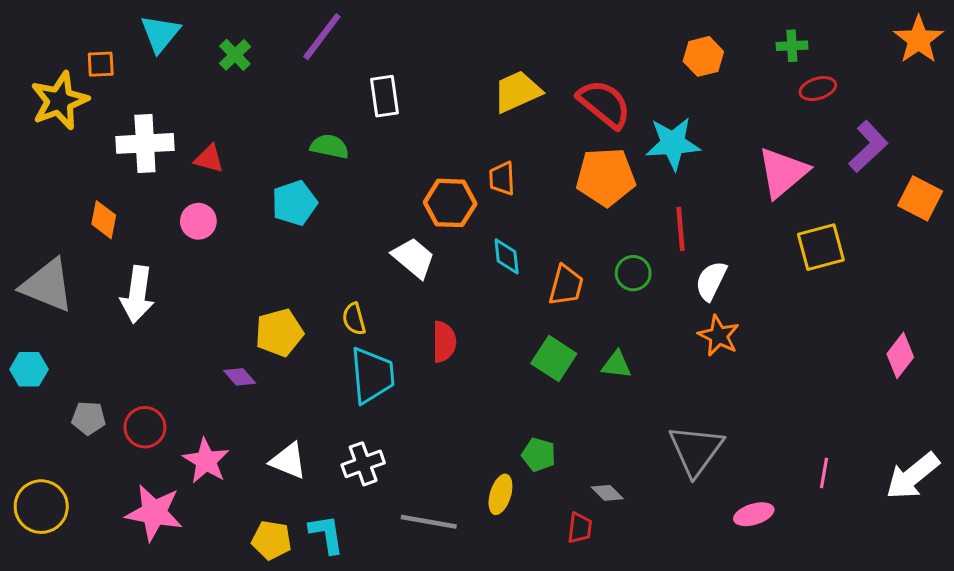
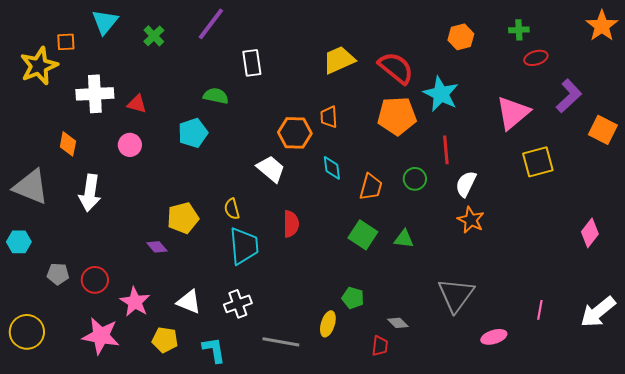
cyan star: (673, 143) -> (441, 94), turned 30
yellow pentagon: (272, 540) -> (165, 340), moved

